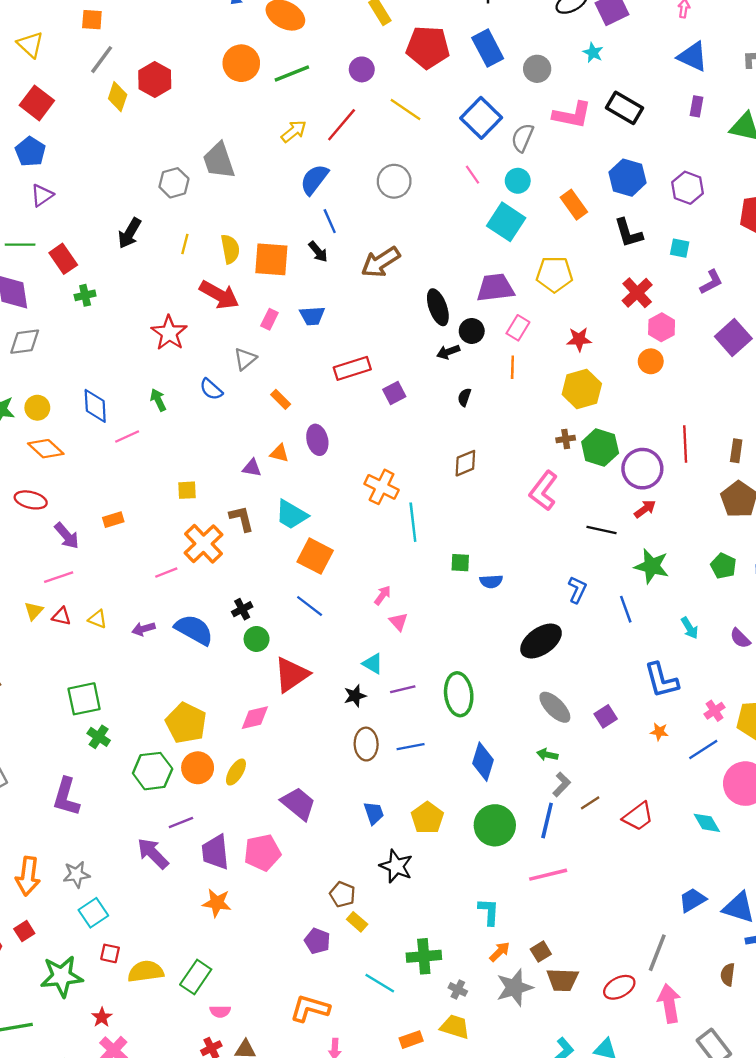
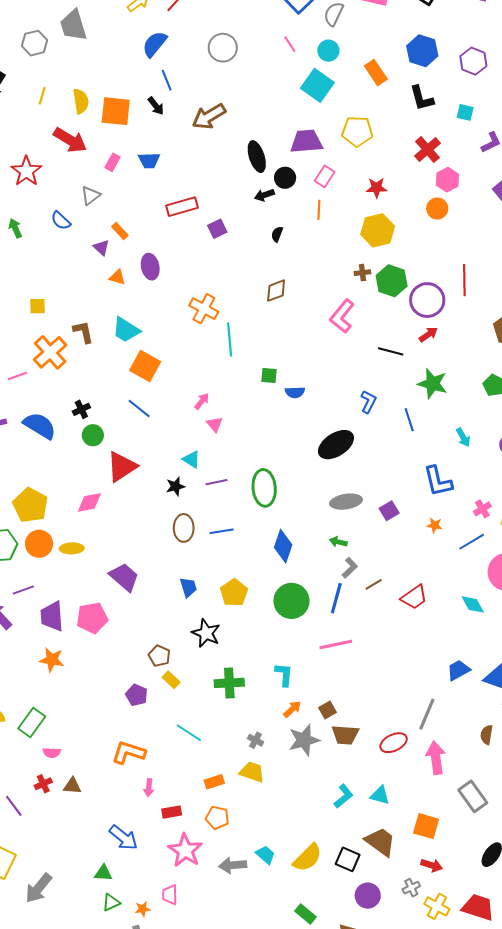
purple triangle: (252, 468) -> (101, 248), moved, turned 30
gray ellipse: (555, 707) -> (346, 502), turned -56
yellow ellipse: (236, 772) -> (72, 548), turned 55
green cross: (424, 956) -> (229, 683), moved

